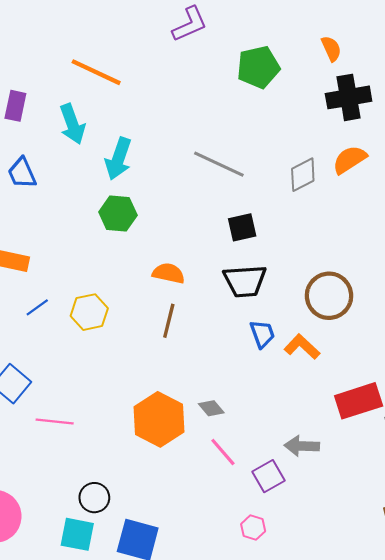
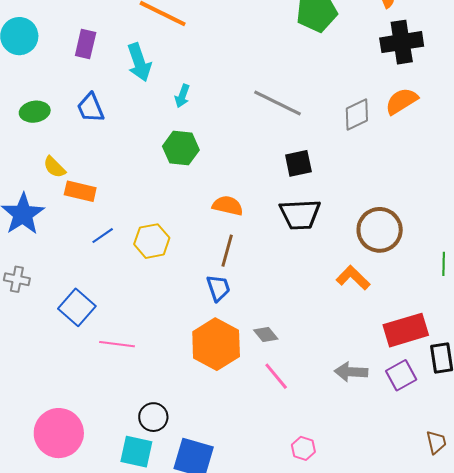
cyan arrow: (118, 159) -> (182, 96), size x0.6
blue trapezoid: (262, 334) -> (218, 288), moved
purple square: (268, 476) -> (401, 375), moved

